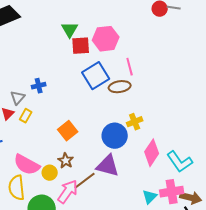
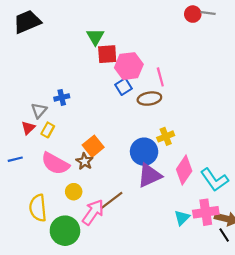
pink hexagon: (106, 39) -> (129, 66), moved
blue square: (96, 76) -> (123, 87), size x0.6
brown star: (66, 161) -> (84, 161), moved
pink semicircle: (27, 165) -> (55, 164), moved
purple triangle: (108, 166) -> (149, 175), moved, turned -40

